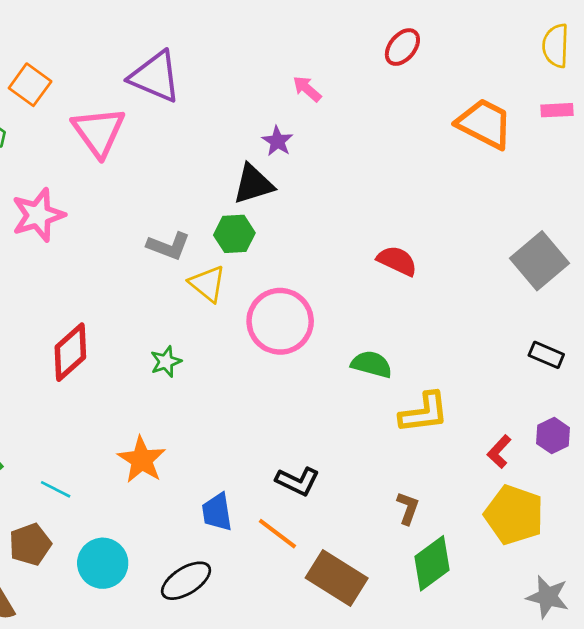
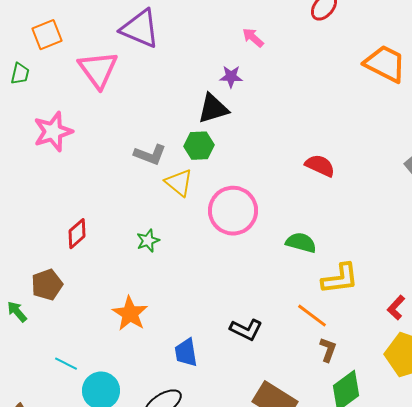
orange square: (30, 85) -> (47, 35), turned 32
purple star: (277, 141) -> (231, 77), turned -30
red diamond: (70, 352) -> (77, 234), size x0.7
cyan line: (56, 489) -> (66, 364), moved
orange line: (277, 534) -> (312, 316), moved
brown pentagon: (30, 544) -> (47, 285), moved

